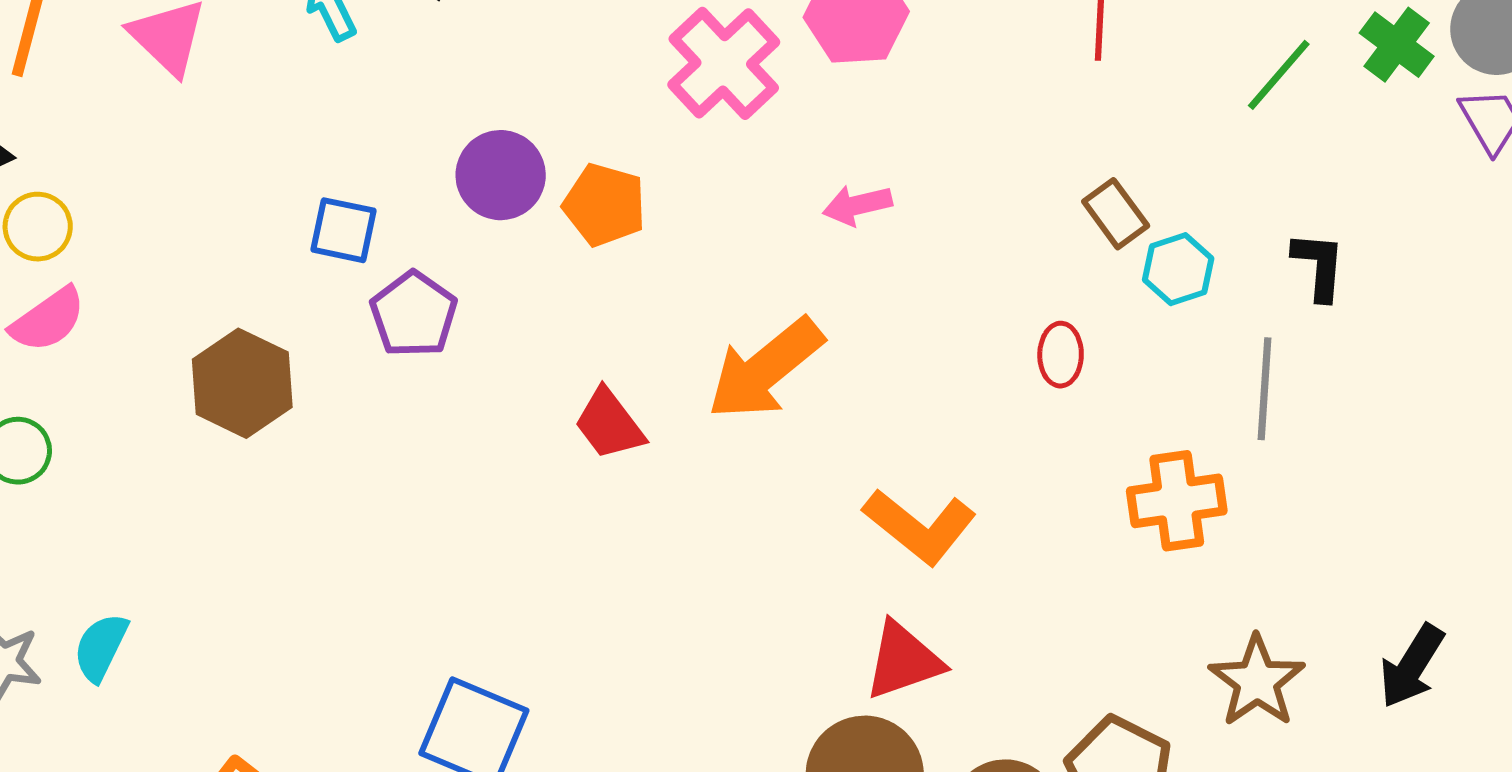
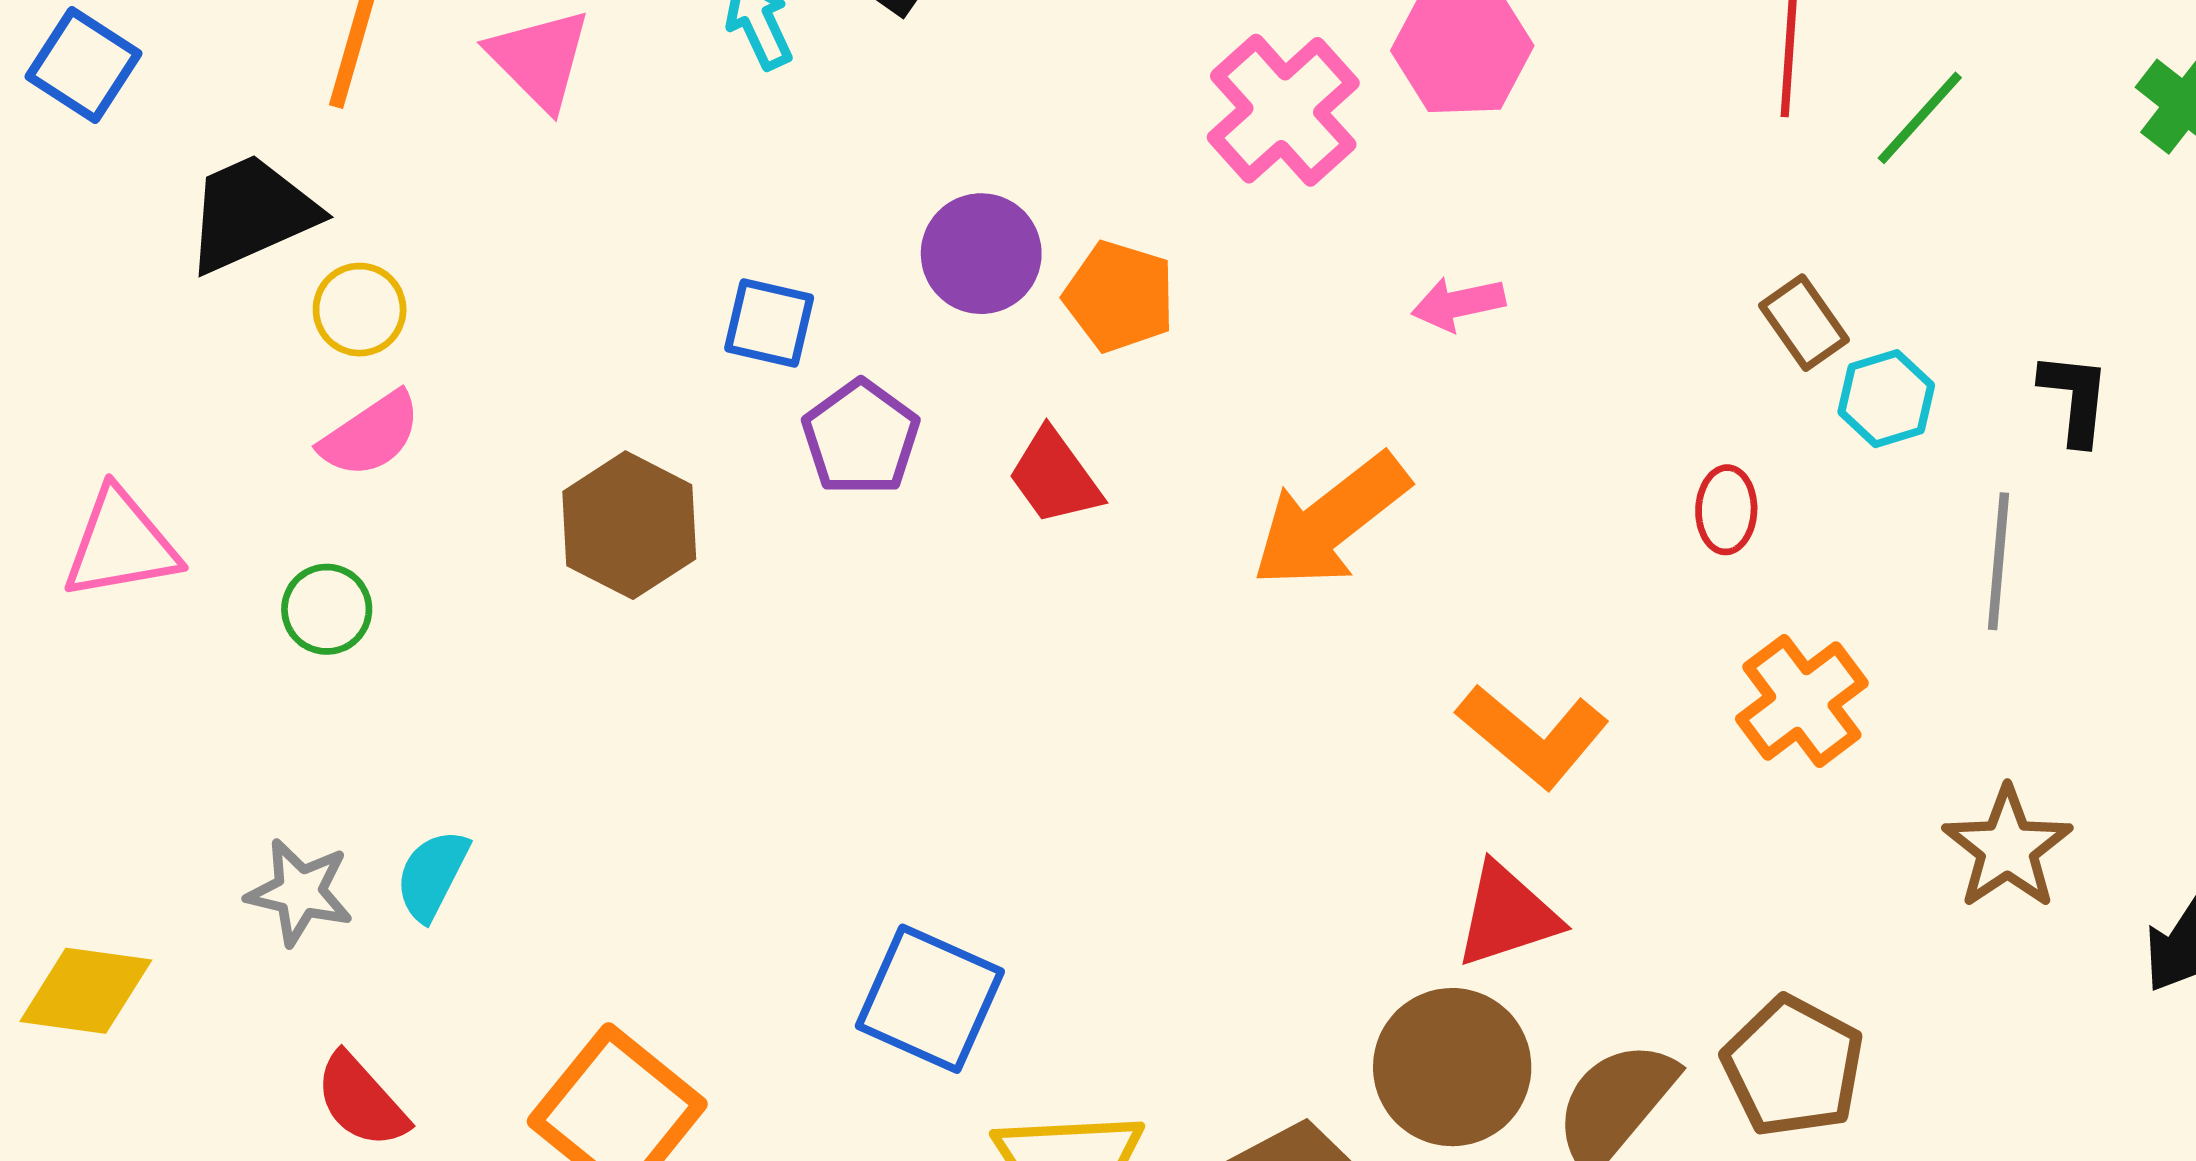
green line: (1279, 75) -> (1920, 118), moved
red trapezoid: (609, 424) -> (1055, 477), moved
orange cross: (1177, 501) -> (1802, 701), moved, turned -30
brown star: (1257, 681) -> (2007, 848), moved

